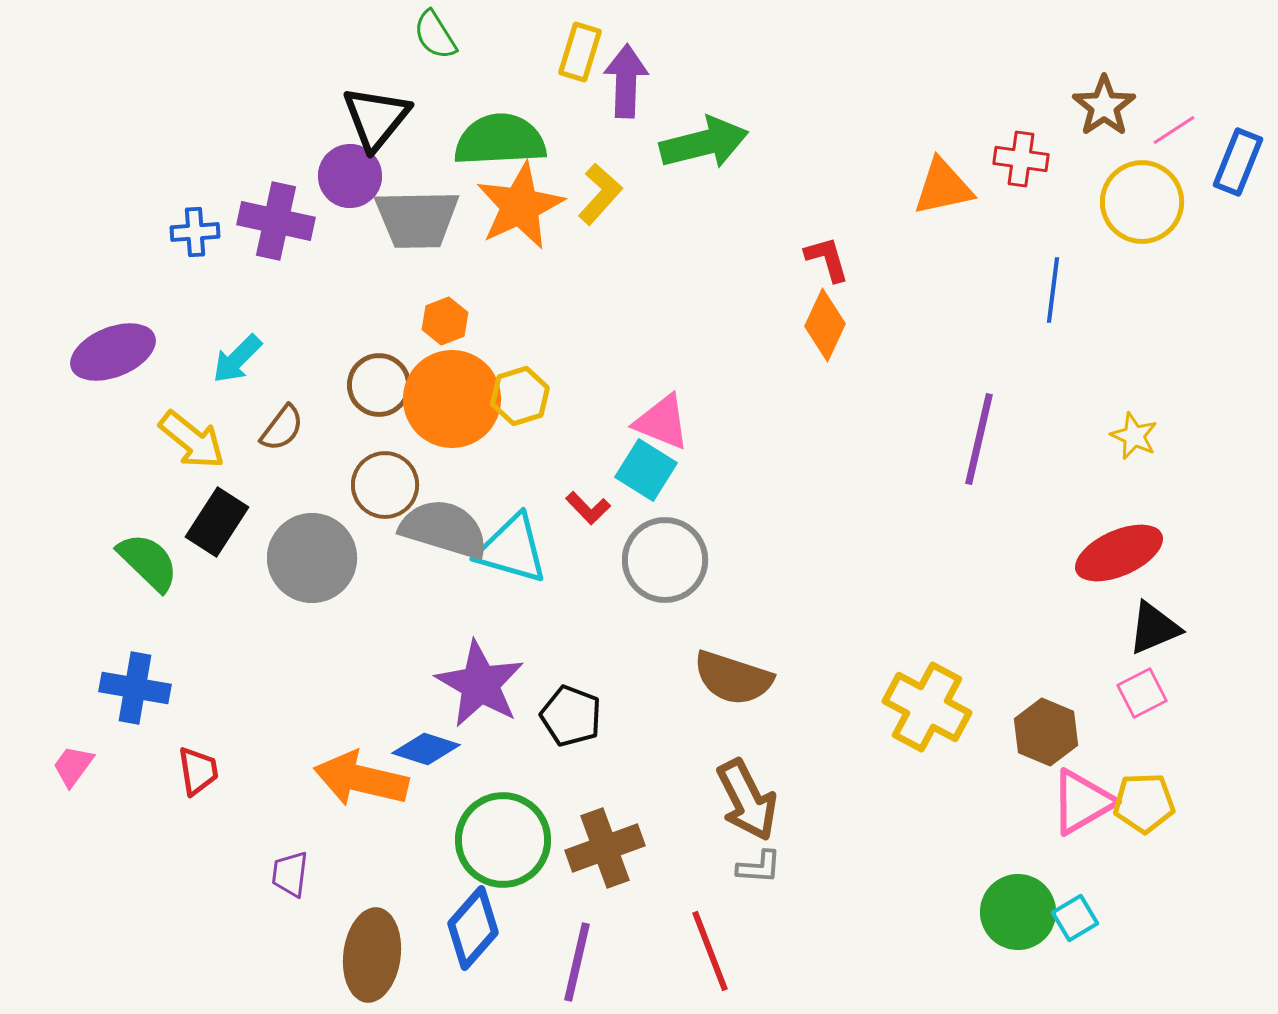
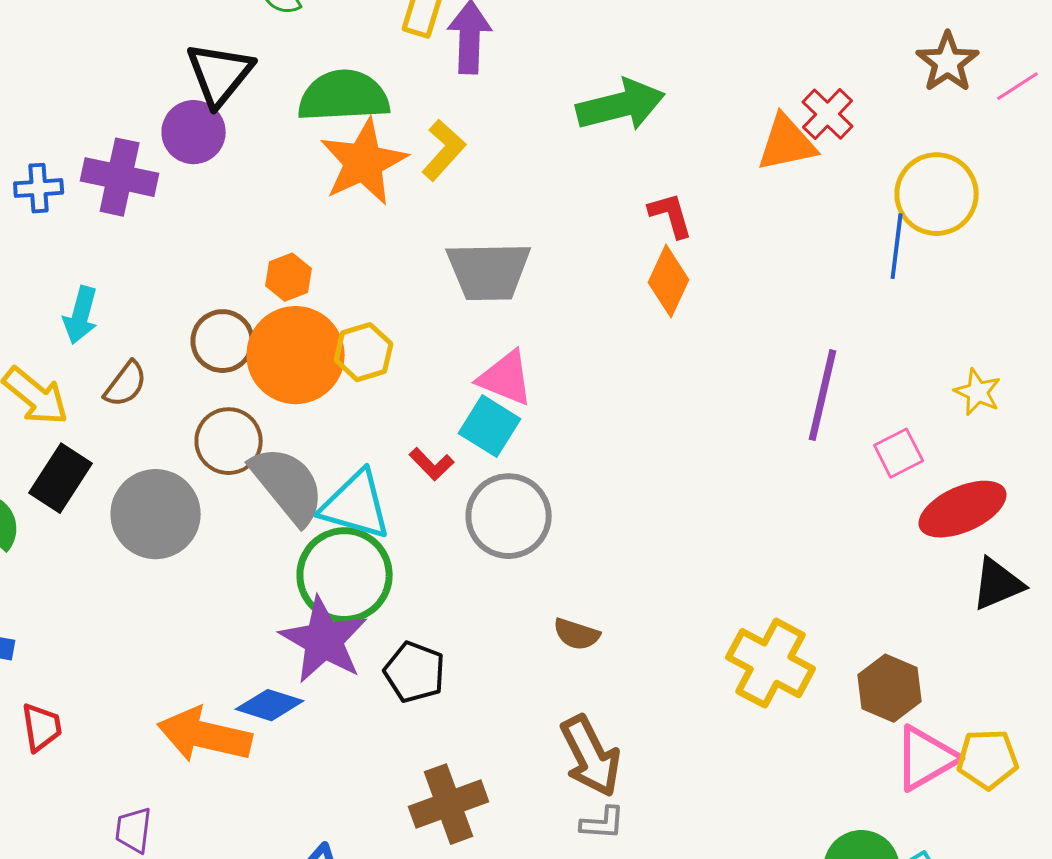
green arrow: (704, 143) -> (621, 105), moved
red cross: (1021, 159) -> (828, 114), moved, turned 36
yellow circle: (1142, 202) -> (937, 194), moved
gray trapezoid: (417, 219) -> (489, 271), moved
cyan arrow: (237, 359) -> (81, 315), turned -30
gray semicircle: (444, 529) -> (288, 485), turned 34
brown semicircle: (733, 678) -> (577, 634), size x0.6
pink square: (1142, 693) -> (899, 453), moved
green circle: (503, 840) -> (345, 575), moved

